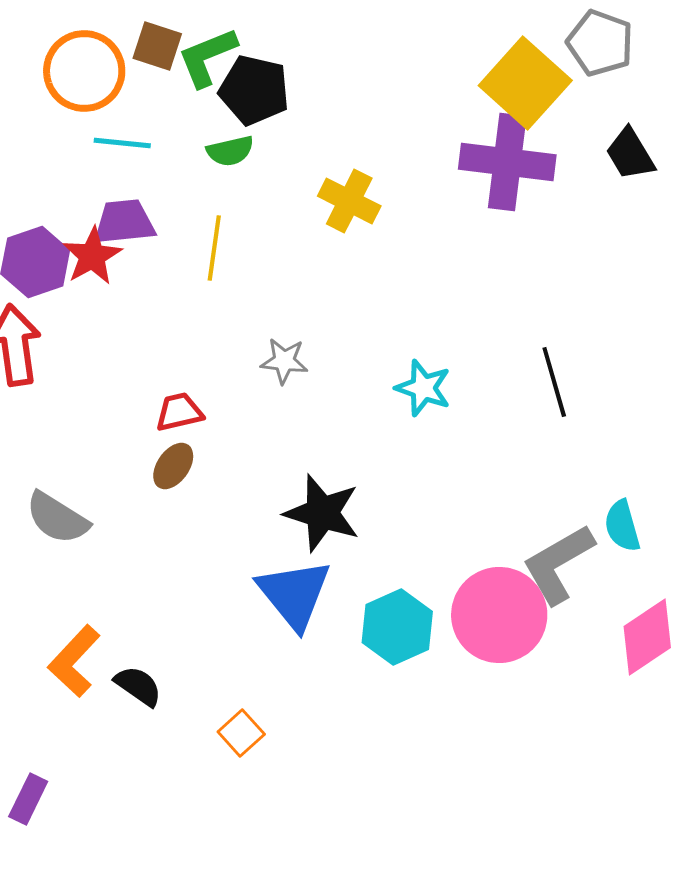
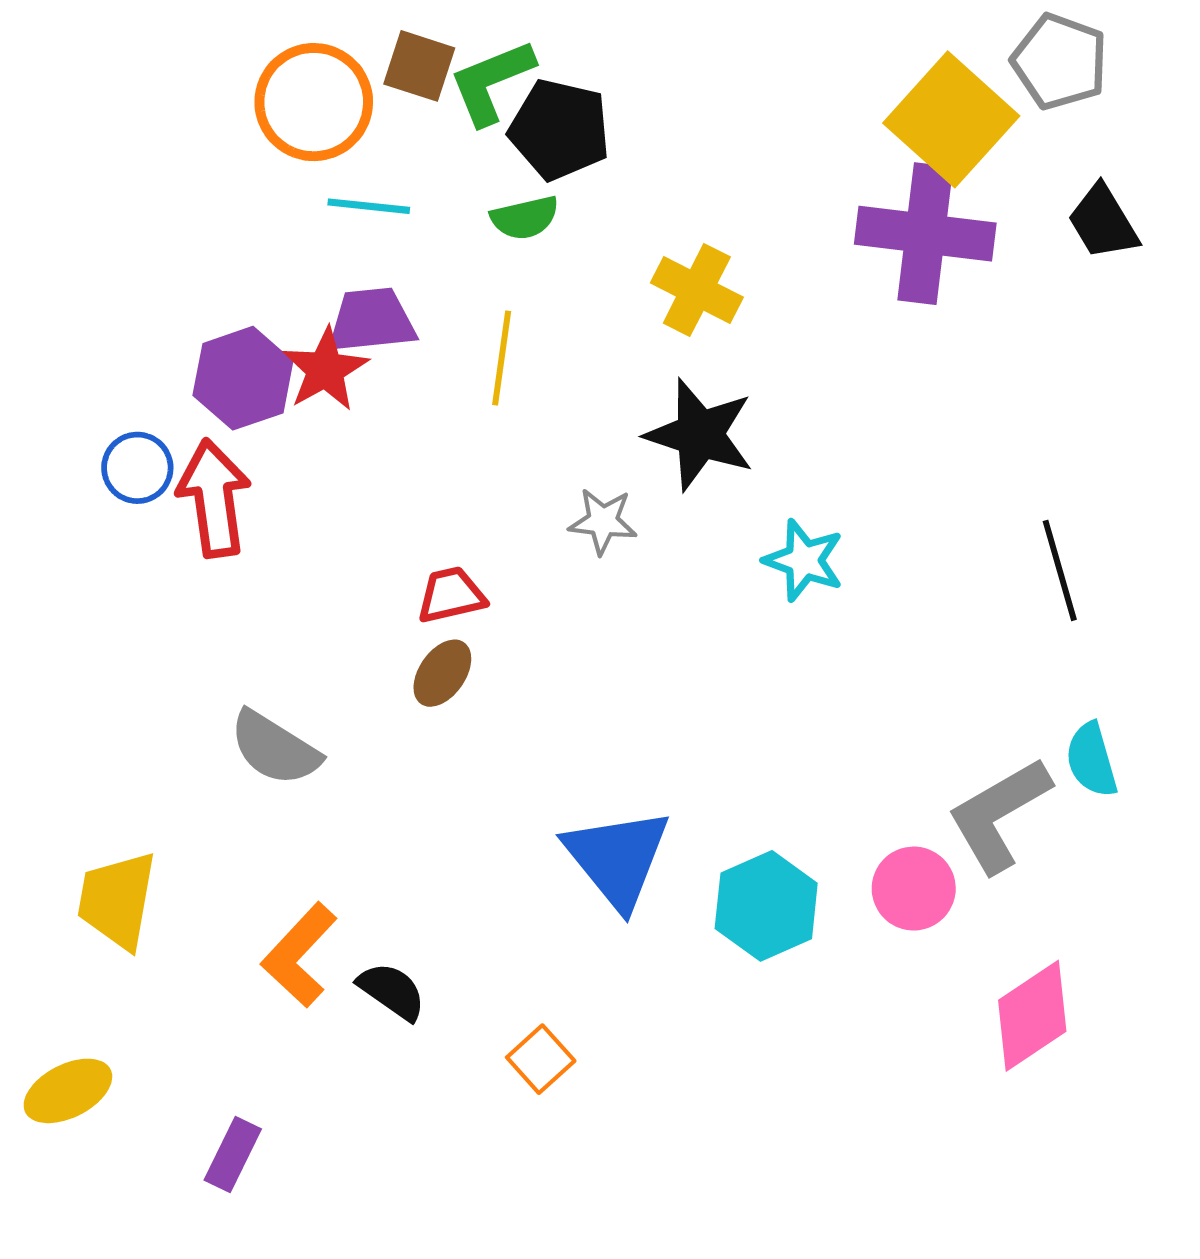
black line: (554, 382) -> (1060, 570), moved
black star: (322, 513) -> (700, 435), moved
pink circle: (499, 615) -> (914, 889), size x0.6
pink diamond: (647, 637) -> (1032, 1016), moved

